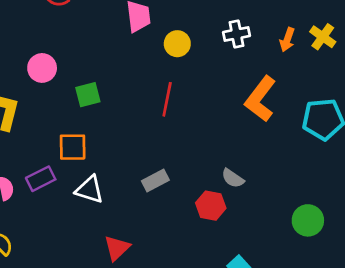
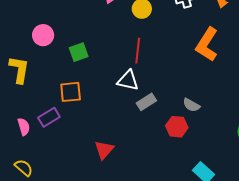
gray rectangle: (155, 181) -> (146, 102), moved
white triangle: (90, 190) -> (128, 80), moved
red triangle: (117, 248) -> (104, 150), moved

